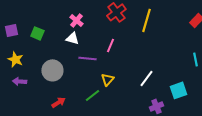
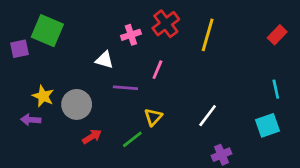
pink cross: (76, 20) -> (131, 35), moved, turned 32
green square: (37, 33) -> (47, 31), moved, size x1.6
yellow star: (15, 59) -> (43, 96), moved
cyan square: (178, 90) -> (267, 125), moved
red arrow: (58, 102) -> (92, 137), moved

